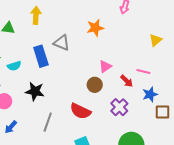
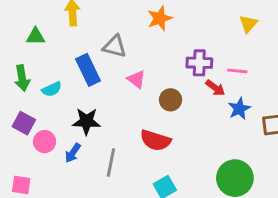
pink triangle: (105, 67) -> (136, 79), moved, turned -40
blue star: (150, 94) -> (239, 109), moved
purple cross: (119, 107) -> (199, 63), moved, turned -36
blue arrow: (11, 127) -> (73, 153), moved

